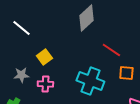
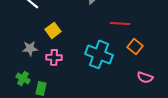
red line: (111, 50) -> (120, 23), turned -30
orange square: (126, 73) -> (135, 46), turned 35

